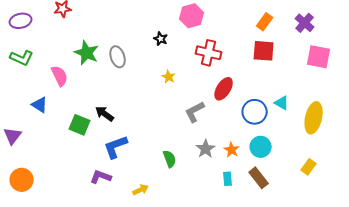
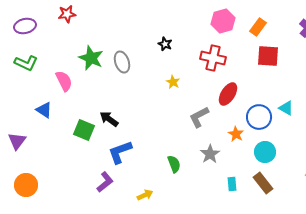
pink hexagon: (192, 16) -> (223, 21), moved
orange rectangle: (265, 22) -> (258, 27), moved
orange star: (232, 150) -> (236, 134), moved
purple L-shape: (101, 177) -> (105, 182), turned 120

